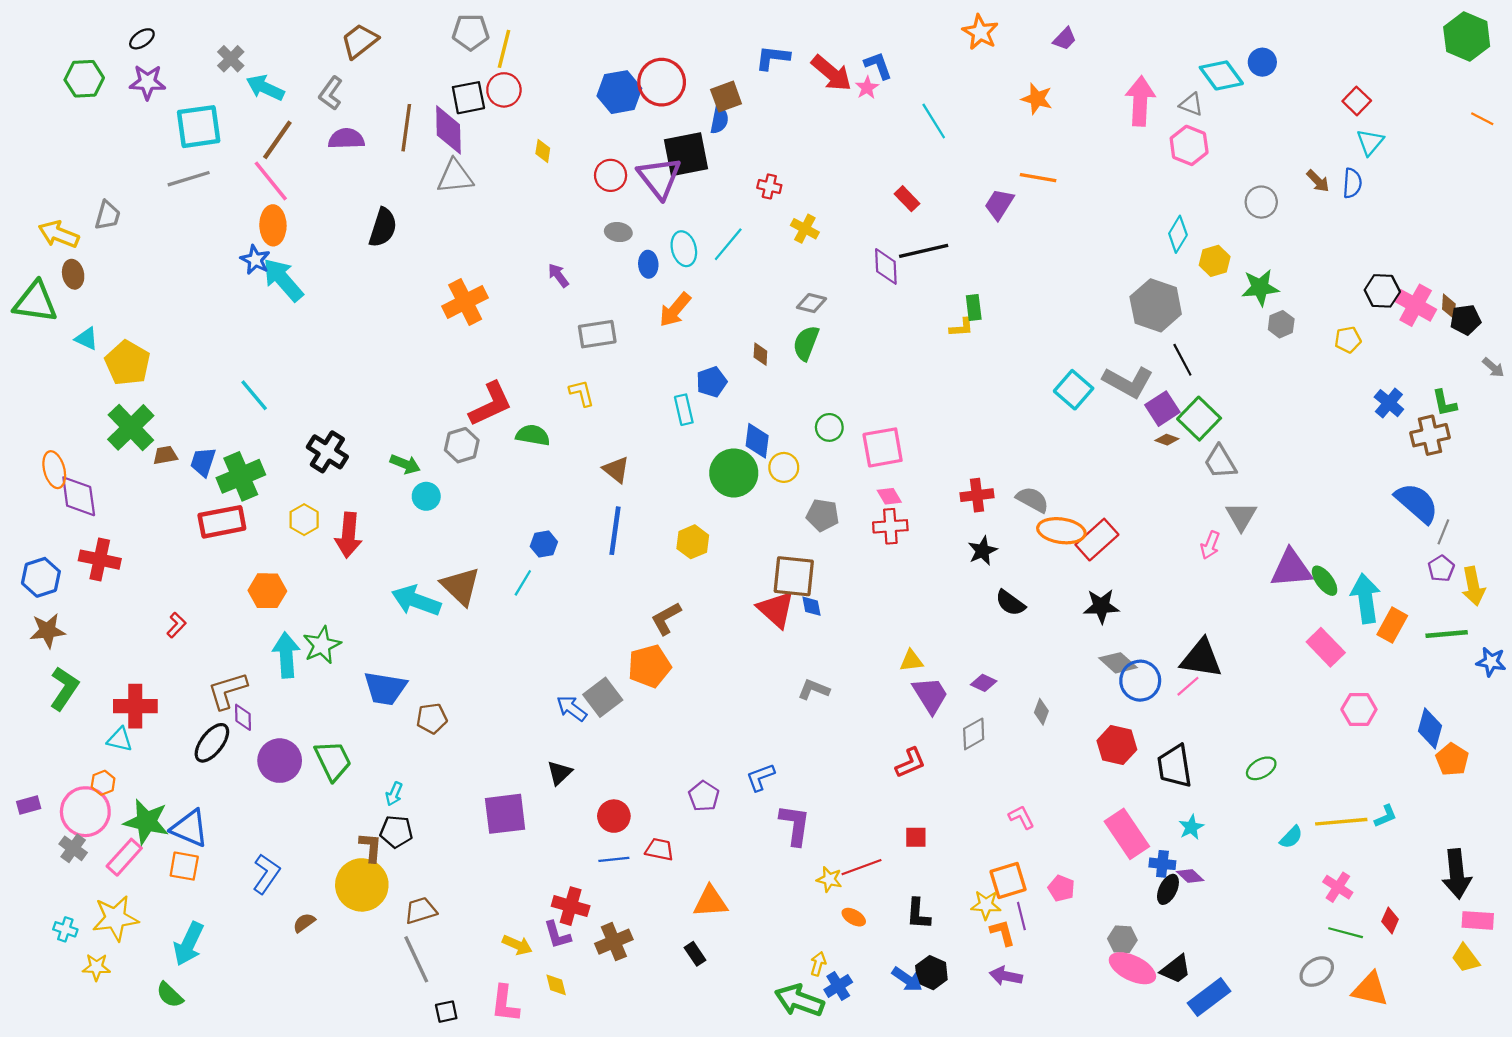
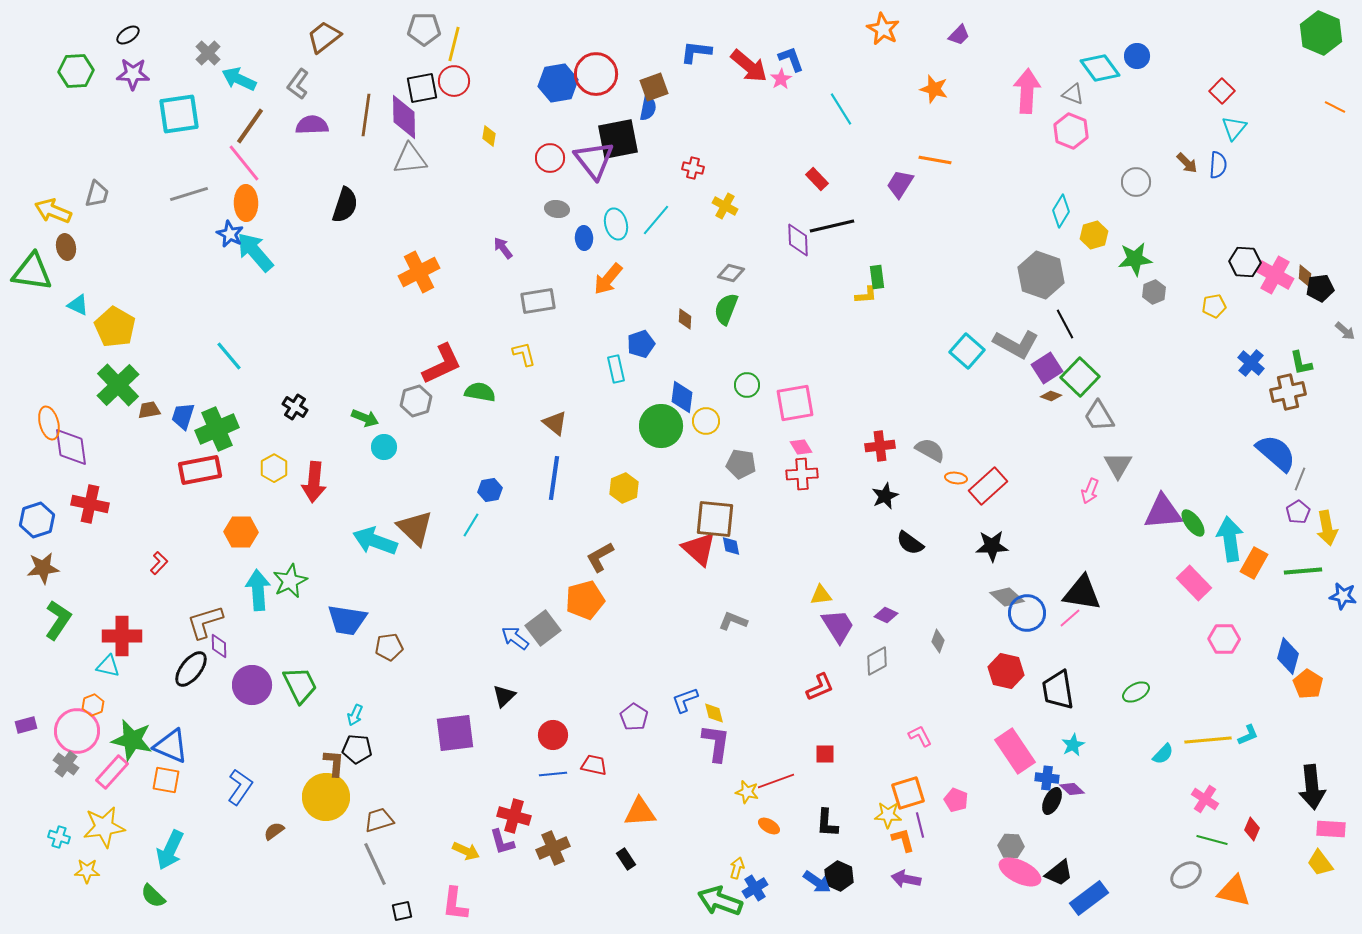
gray line: (189, 179) -> (189, 194), moved
black cross: (327, 452) -> (295, 407), size x0.7
orange ellipse: (1061, 531) -> (956, 478), size x0.5
yellow diamond: (556, 985) -> (714, 713), moved

